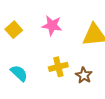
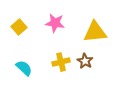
brown star: (84, 75) -> (85, 61), moved

